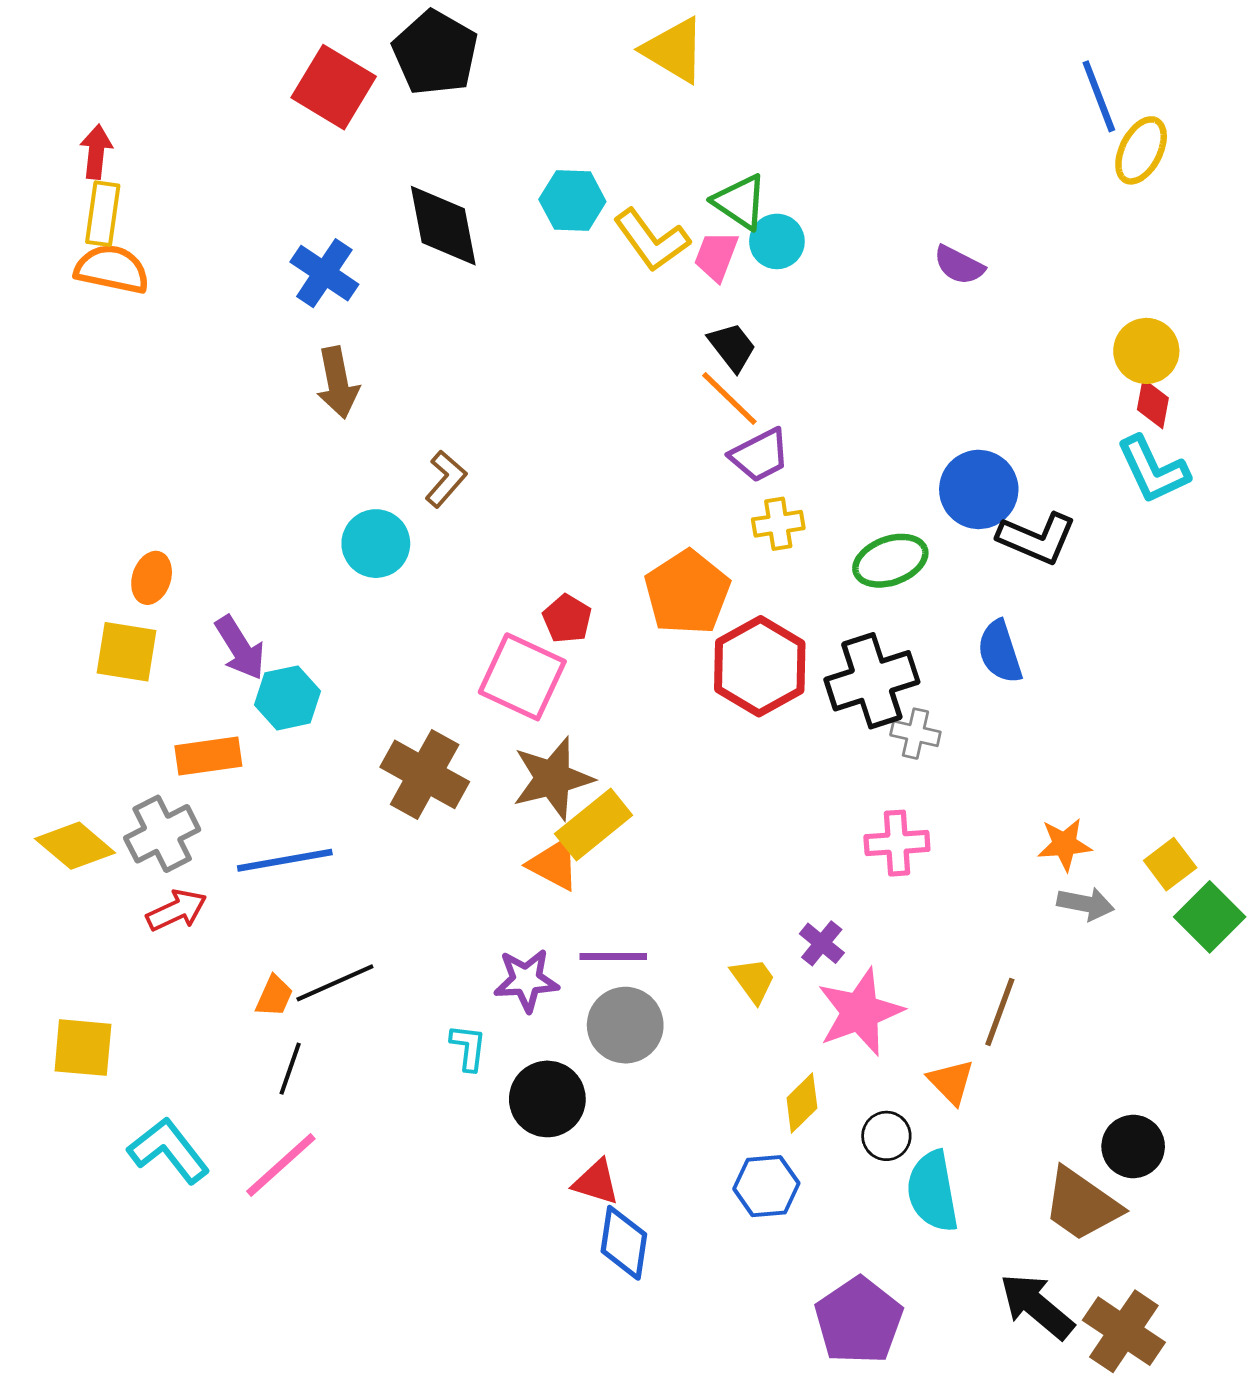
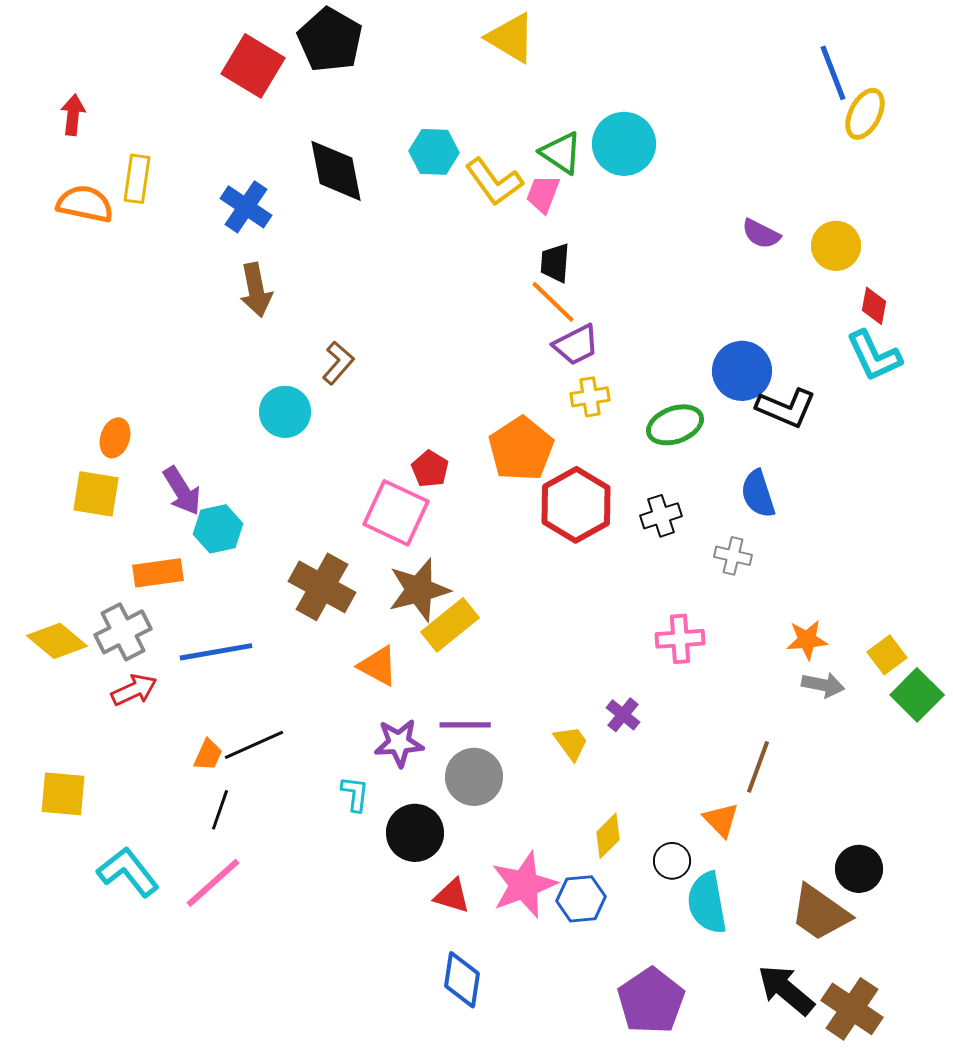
yellow rectangle: (103, 214) -> (137, 179), moved
cyan circle: (777, 241) -> (624, 144), moved, size x1.5
purple semicircle: (959, 265) -> (761, 234), moved
black trapezoid: (732, 347) -> (555, 263), turned -138
yellow circle: (1146, 351) -> (836, 246), moved
black cross: (872, 681) -> (661, 516), size x0.6
gray cross: (915, 734) -> (733, 556), moved
orange triangle: (554, 864) -> (378, 666), moved
pink star: (860, 1012) -> (524, 885), moved
blue diamond: (624, 1243) -> (462, 980), moved

